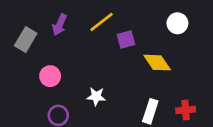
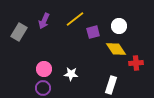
white circle: (177, 23) -> (119, 26), moved
pink circle: (50, 76) -> (44, 69), moved
red cross: (186, 110) -> (136, 63), moved

